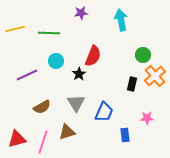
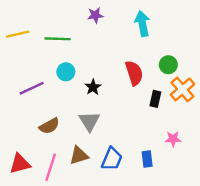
red semicircle: (93, 56) -> (134, 73), moved, turned -40
blue trapezoid: (104, 112) -> (112, 159), moved

